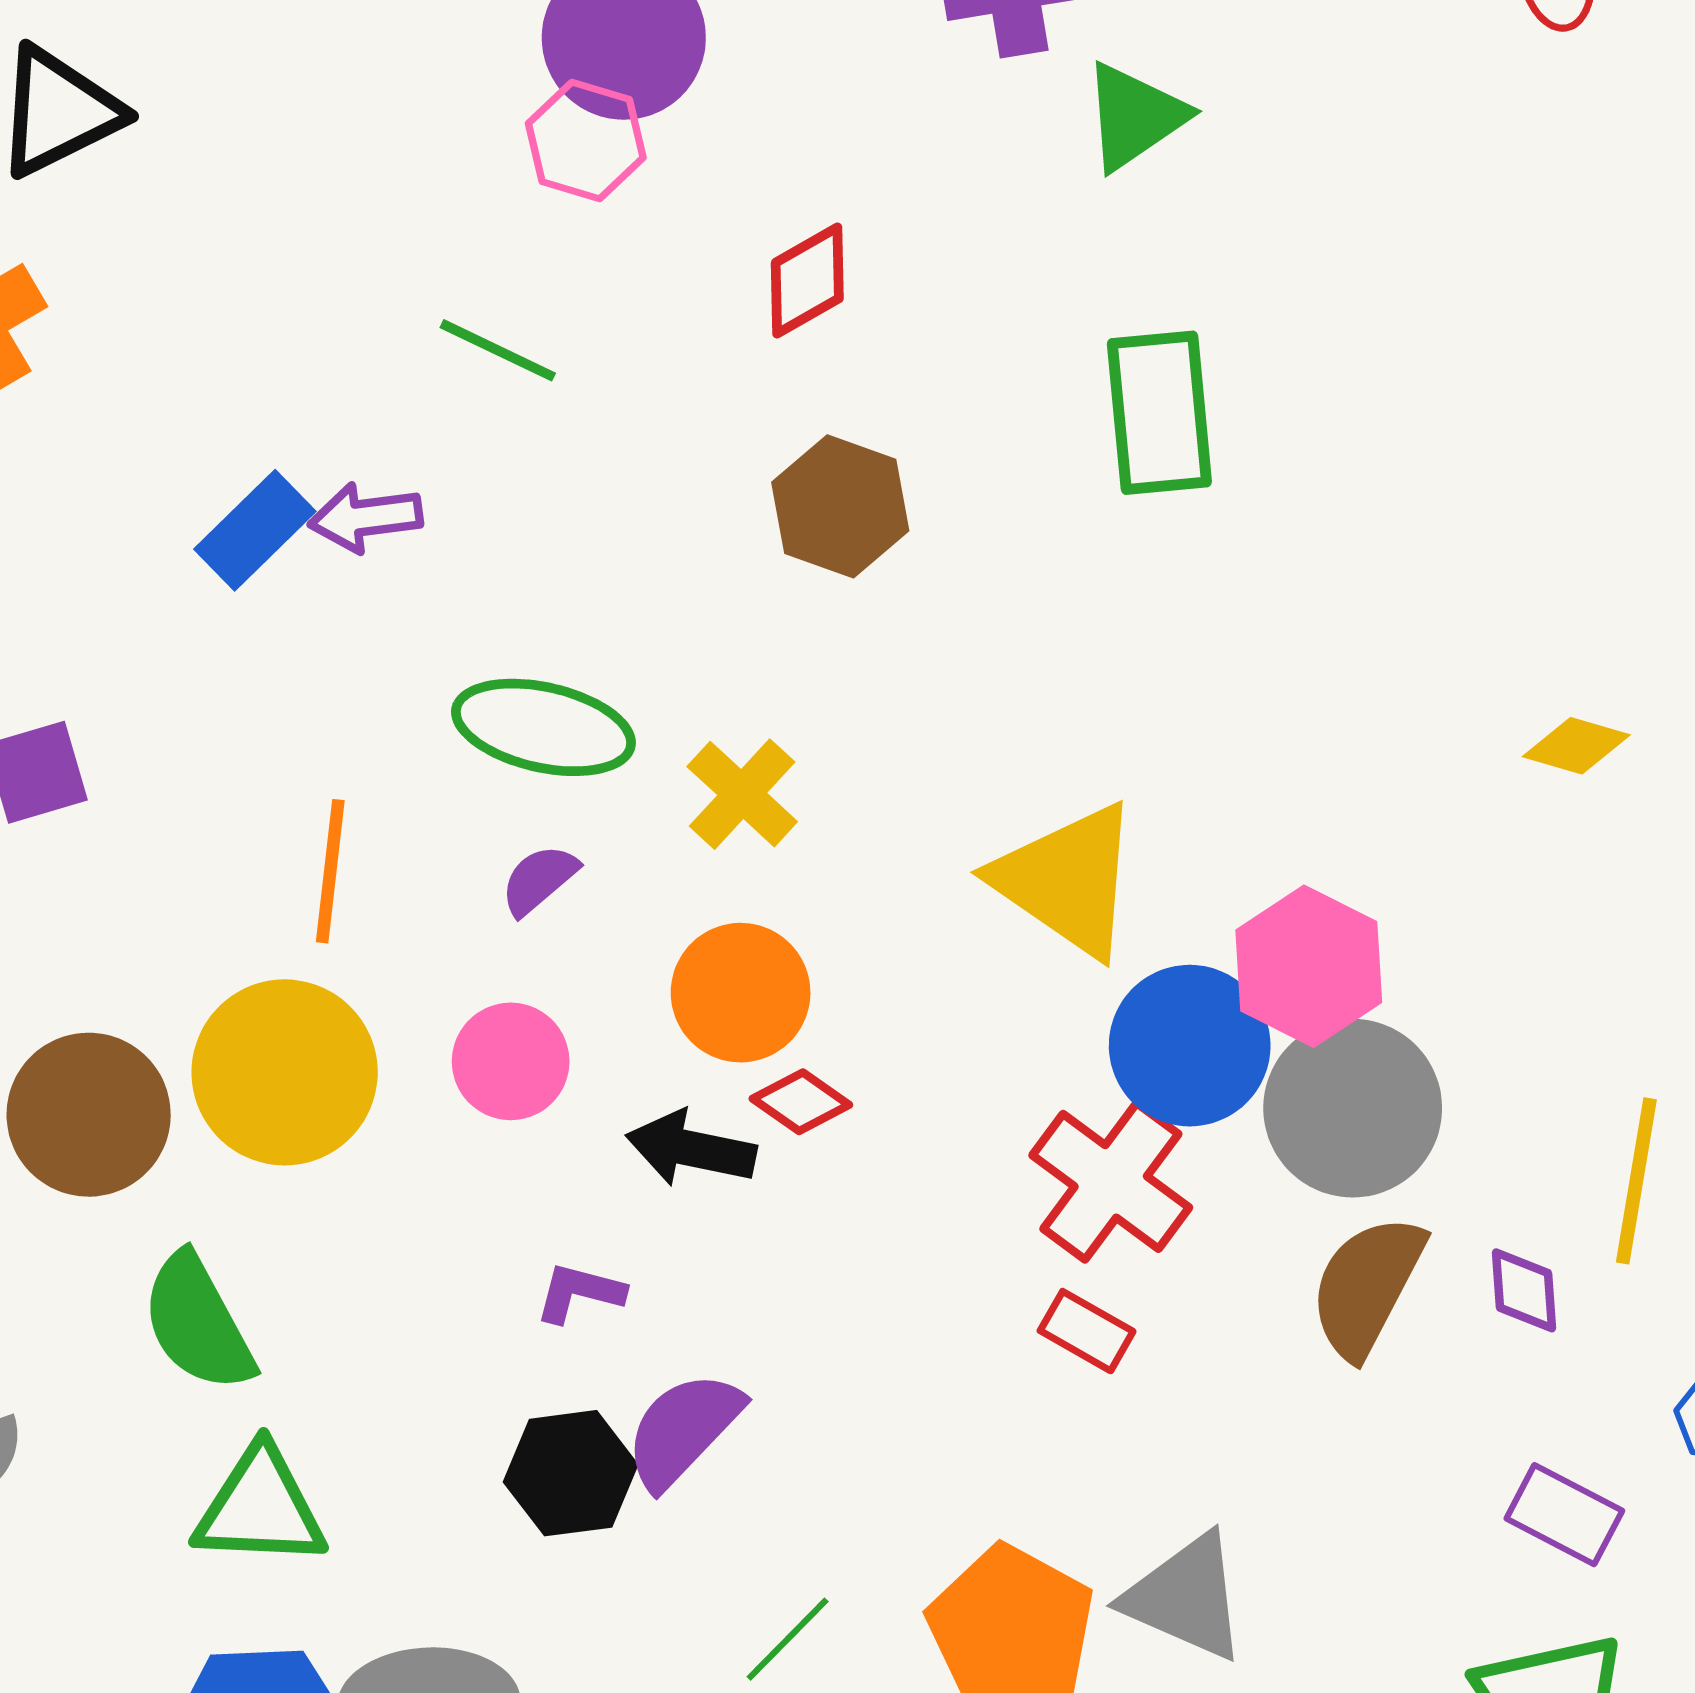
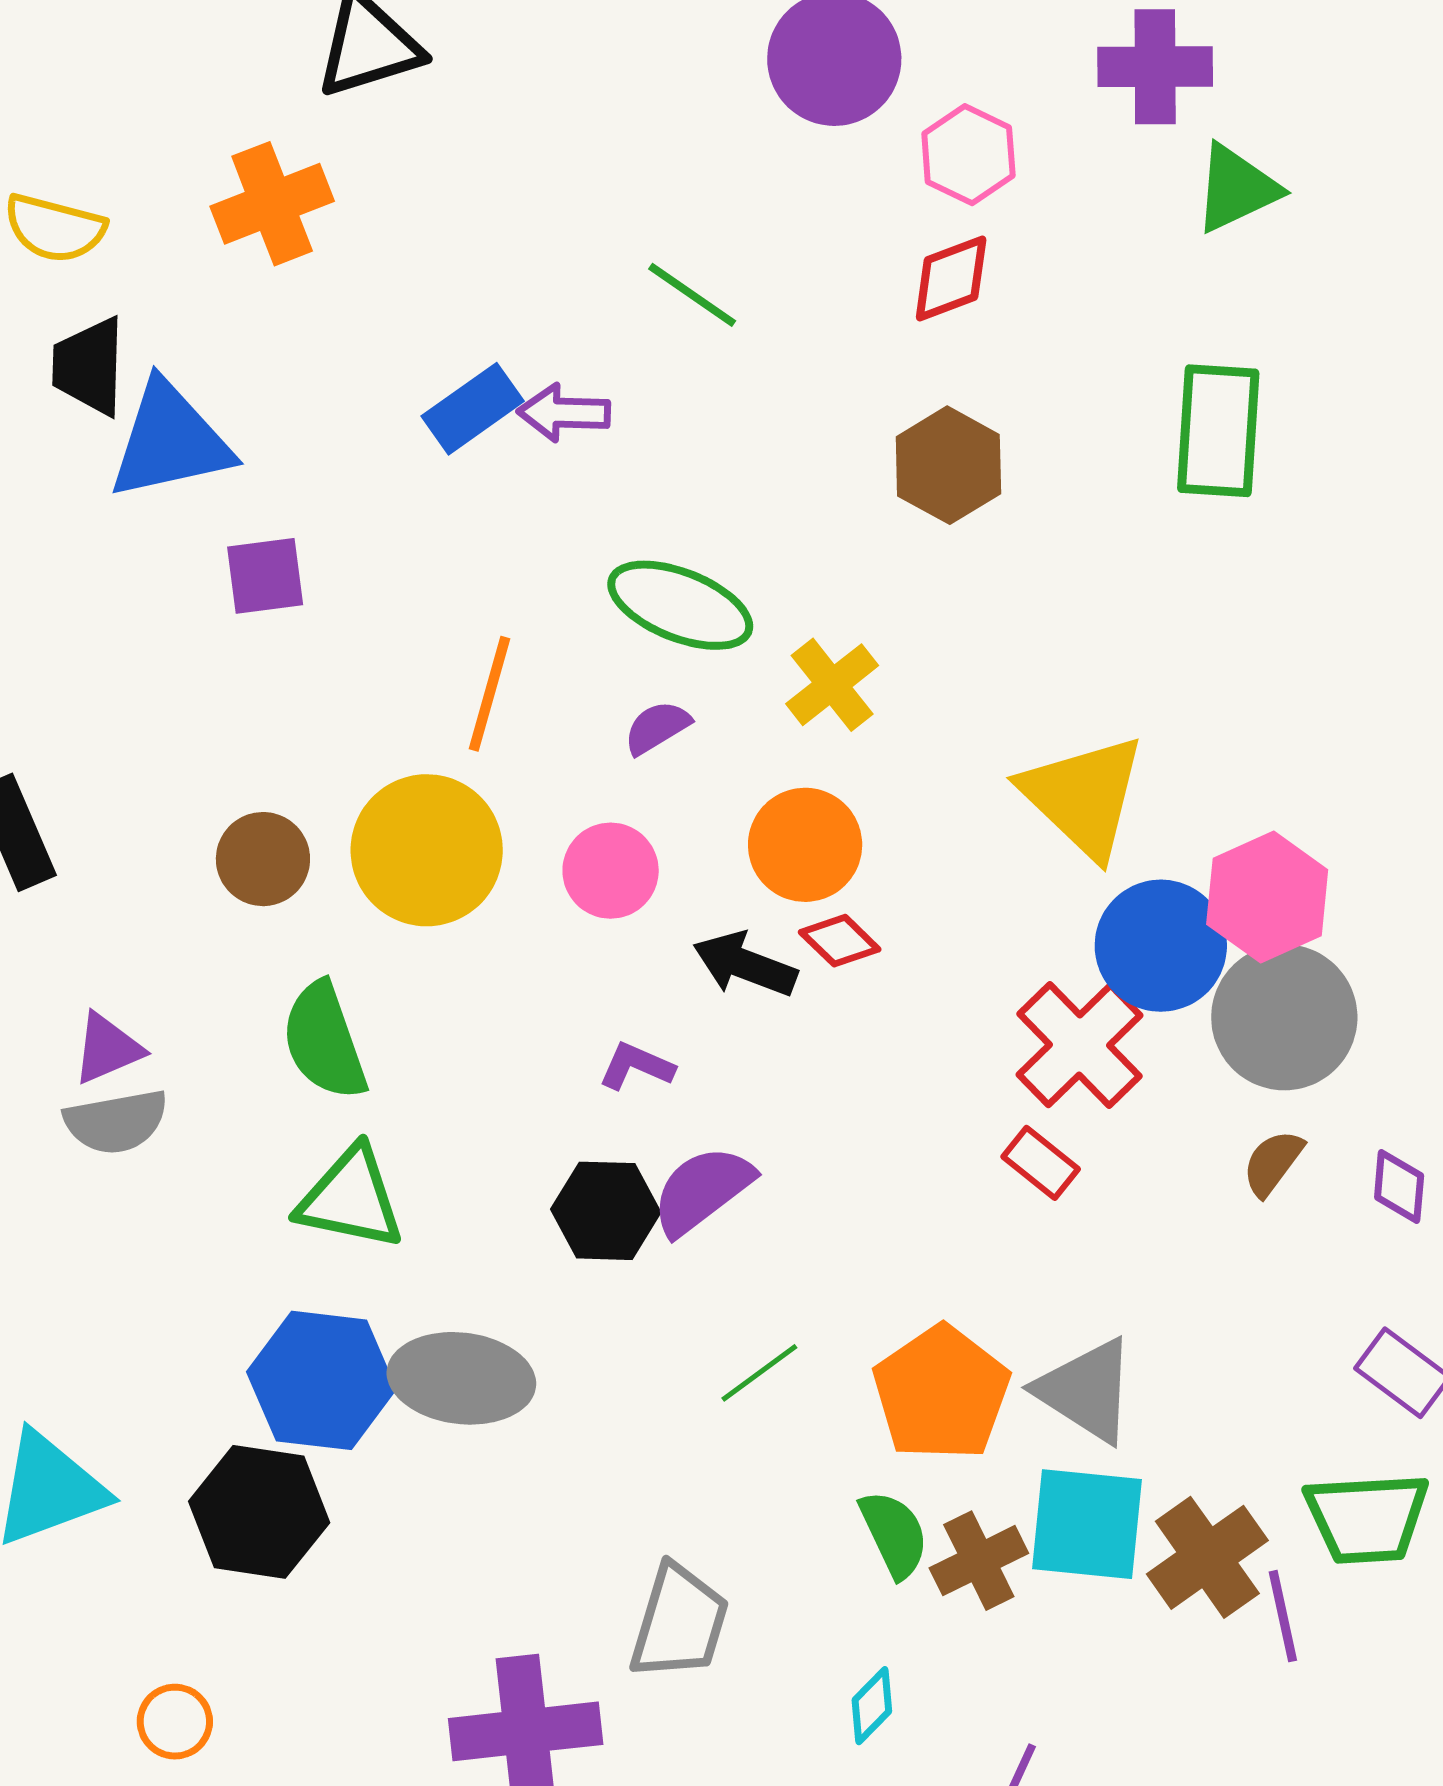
pink hexagon: (586, 140) -> (968, 155), moved
brown circle: (89, 1115) -> (263, 859), size x0.7
brown semicircle: (1367, 1286) -> (1273, 1163), size x0.6

